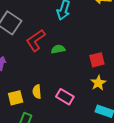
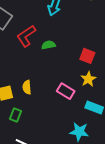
red square: (97, 60) -> (87, 56), turned 35
pink rectangle: (65, 97) -> (66, 91), moved

